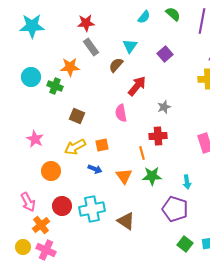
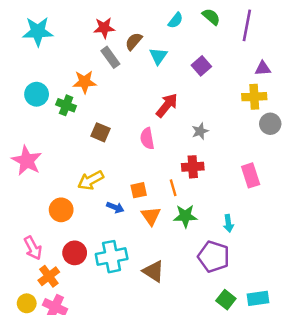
brown semicircle: (116, 65) -> (134, 41), moved
brown square: (77, 116) -> (100, 132), moved
pink star: (35, 139) -> (27, 161), moved, size x1.4
orange square: (102, 145) -> (139, 190), moved

